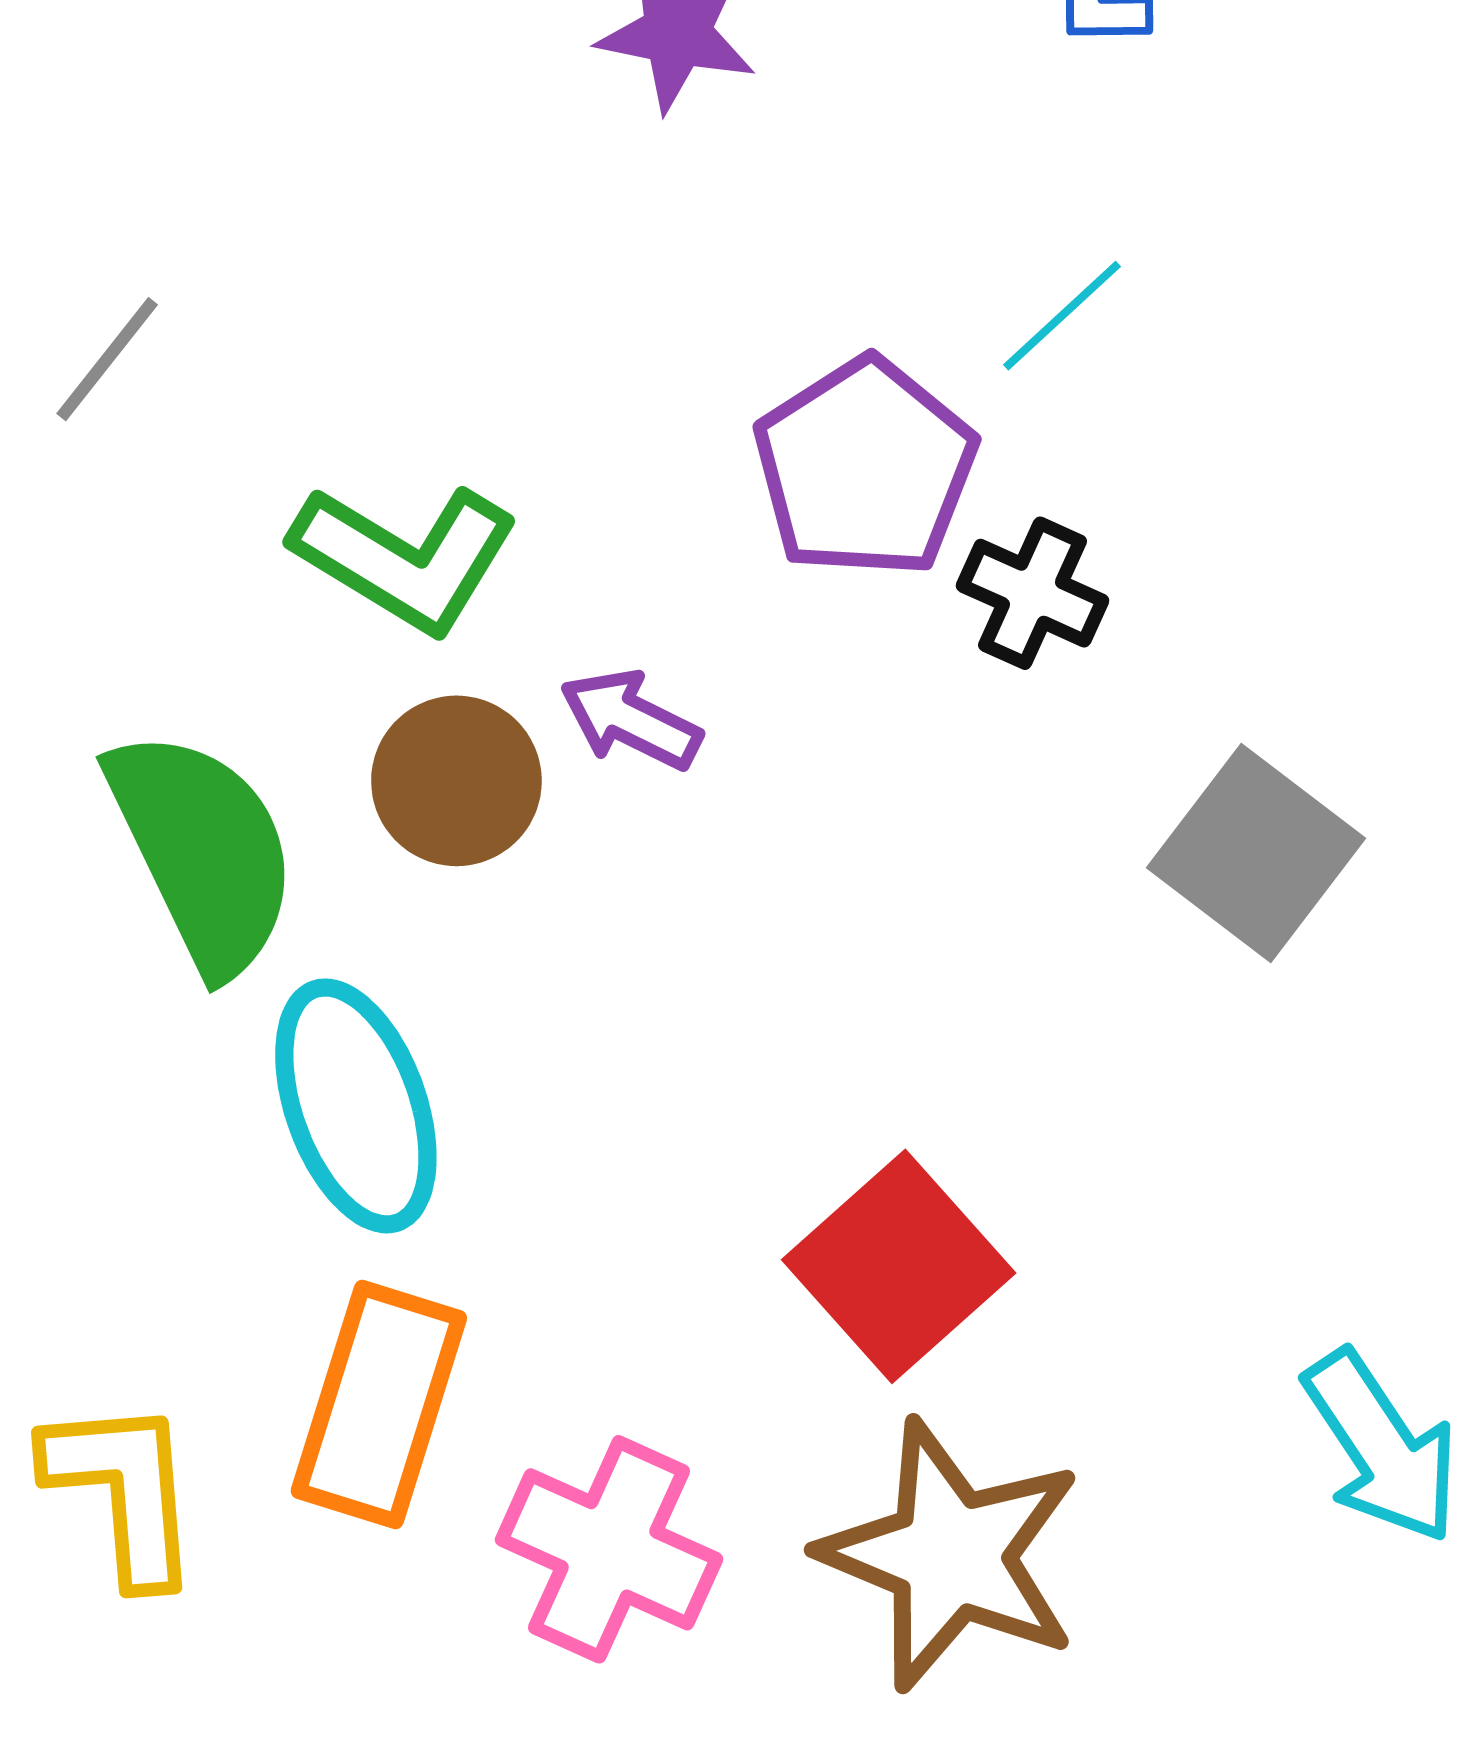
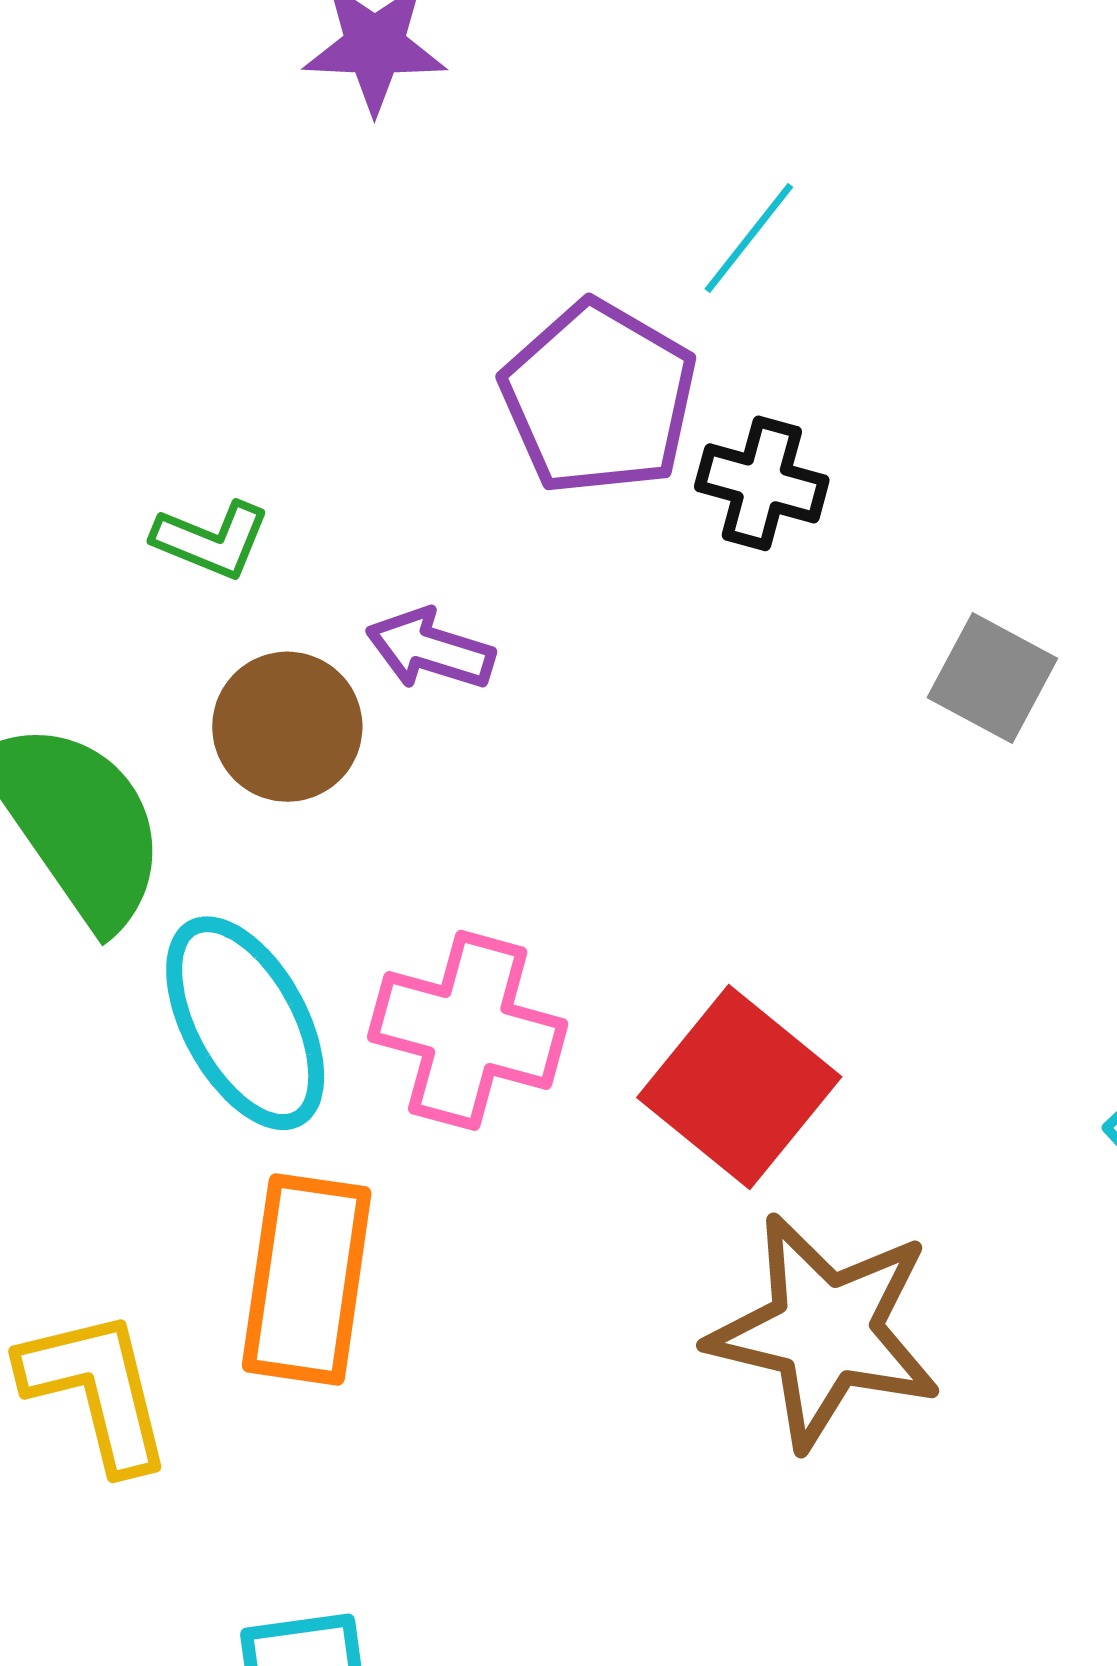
green L-shape: (405, 558) -> (211, 540), size x0.6
gray square: (1256, 853) -> (992, 678), size x0.7
pink cross: (609, 1549) -> (468, 1030), moved

